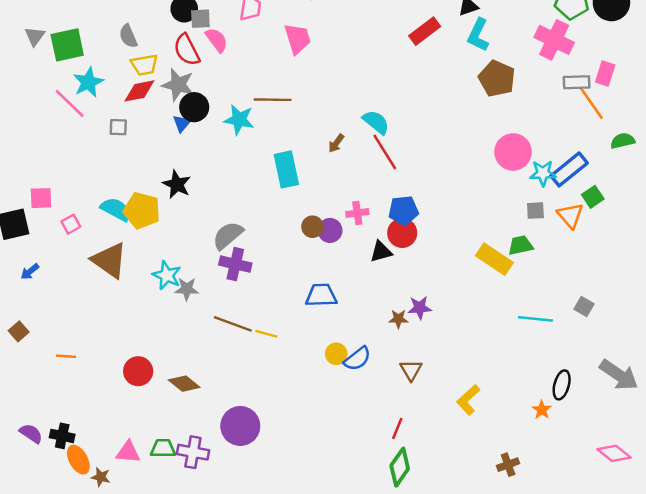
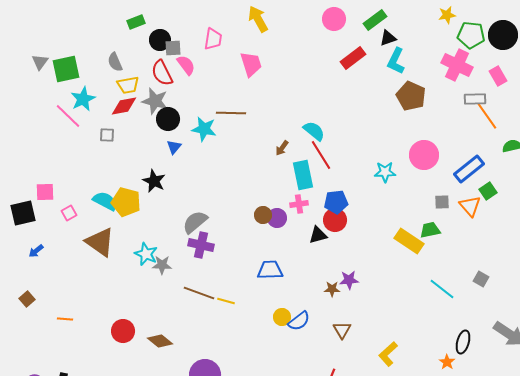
pink rectangle: (605, 74) -> (498, 76), moved, turned -48
blue triangle: (182, 123) -> (174, 147), moved
cyan rectangle: (286, 169) -> (303, 175), moved
cyan star: (543, 173) -> (385, 172), moved
cyan line: (535, 319) -> (442, 289), turned 32

